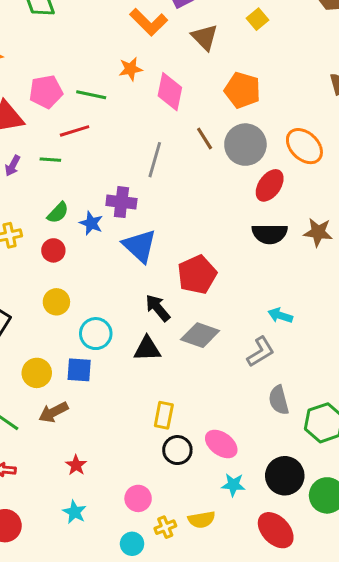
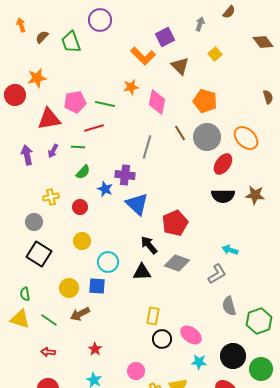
green semicircle: (58, 213) -> (83, 172), moved

